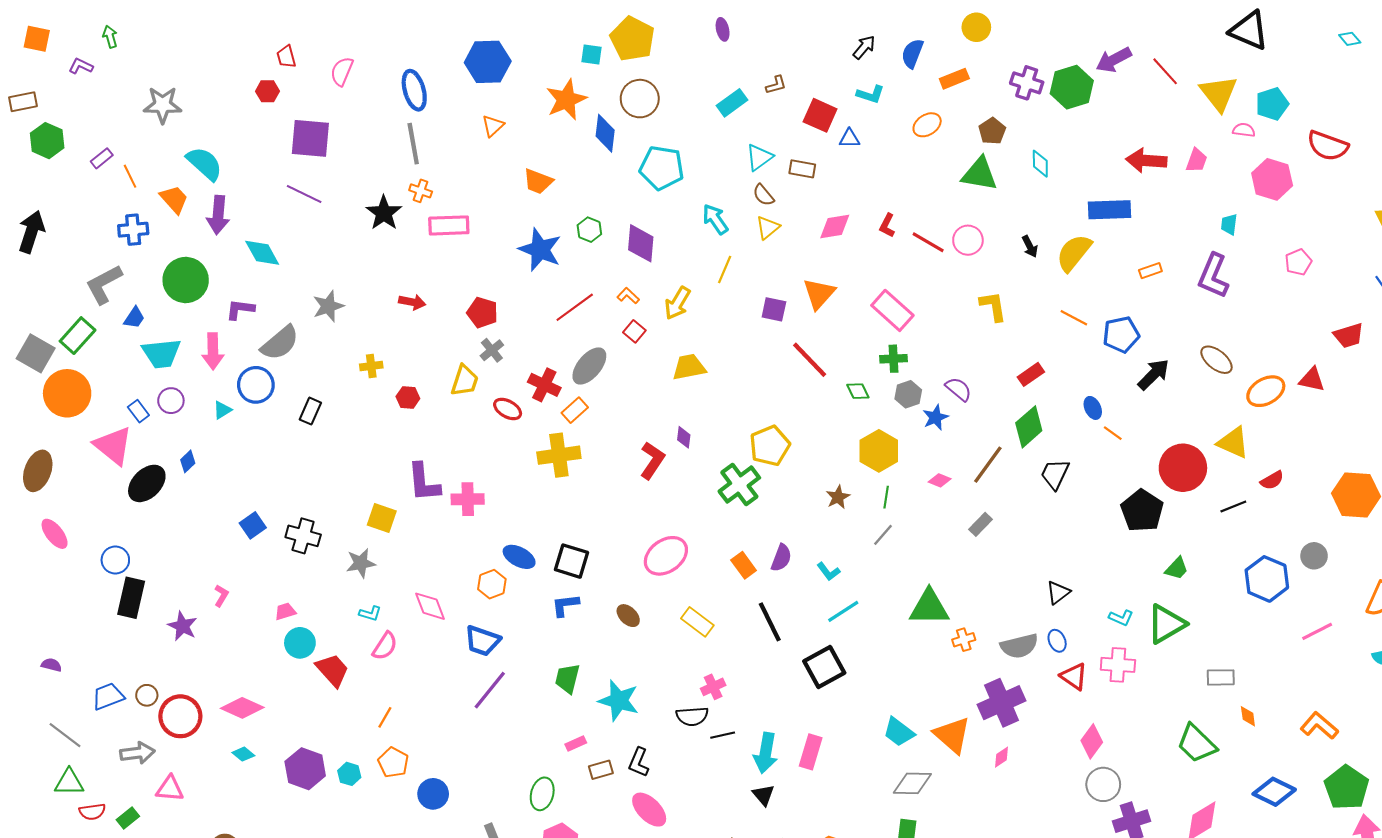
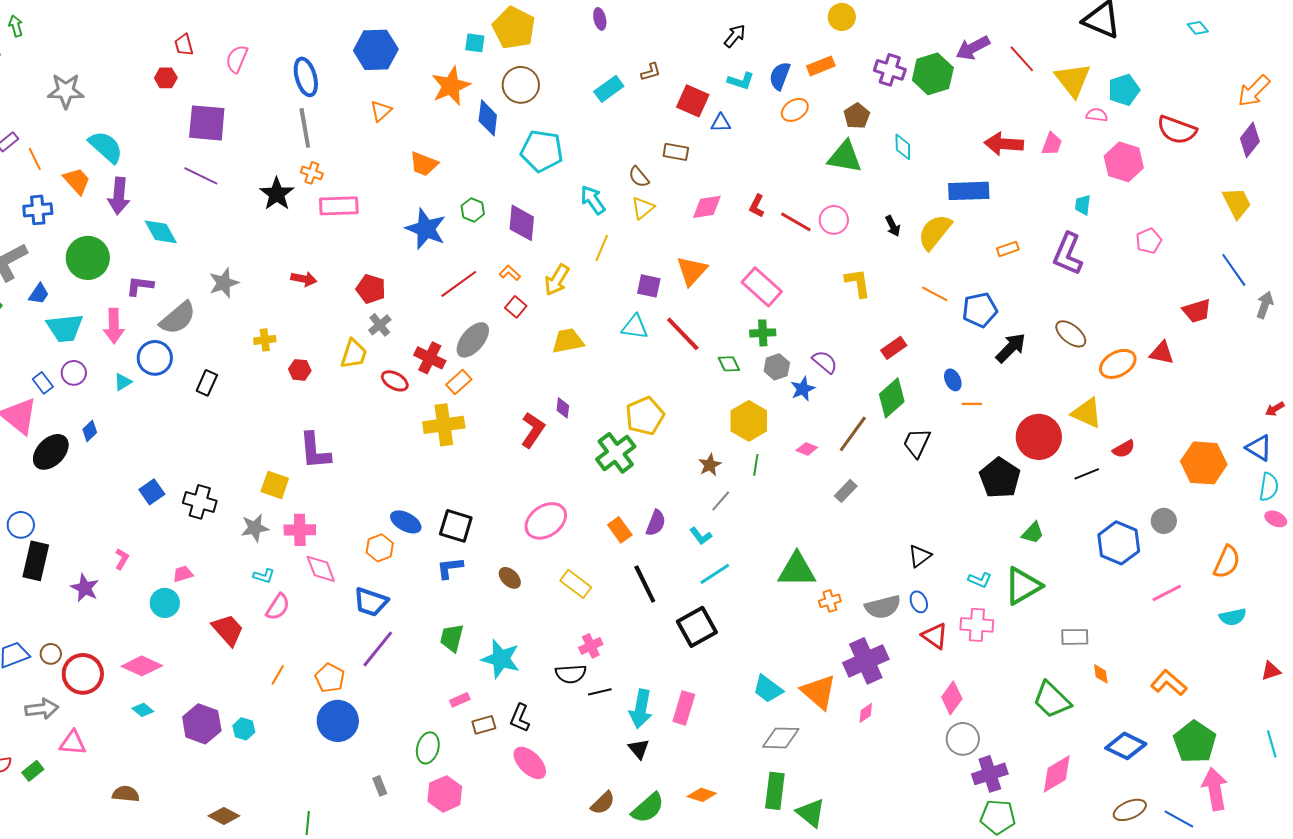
blue semicircle: (912, 53) -> (780, 76), moved
cyan triangle: (759, 157) -> (635, 327), moved, turned 44
orange line: (1113, 433) -> (972, 404), turned -36
pink cross: (468, 499) -> (300, 530), moved
gray line: (883, 535) -> (721, 501), moved
cyan circle: (300, 643) -> (165, 603), moved
orange pentagon: (393, 762) -> (330, 678), moved
blue circle: (433, 794) -> (338, 721), moved, size x1.4

